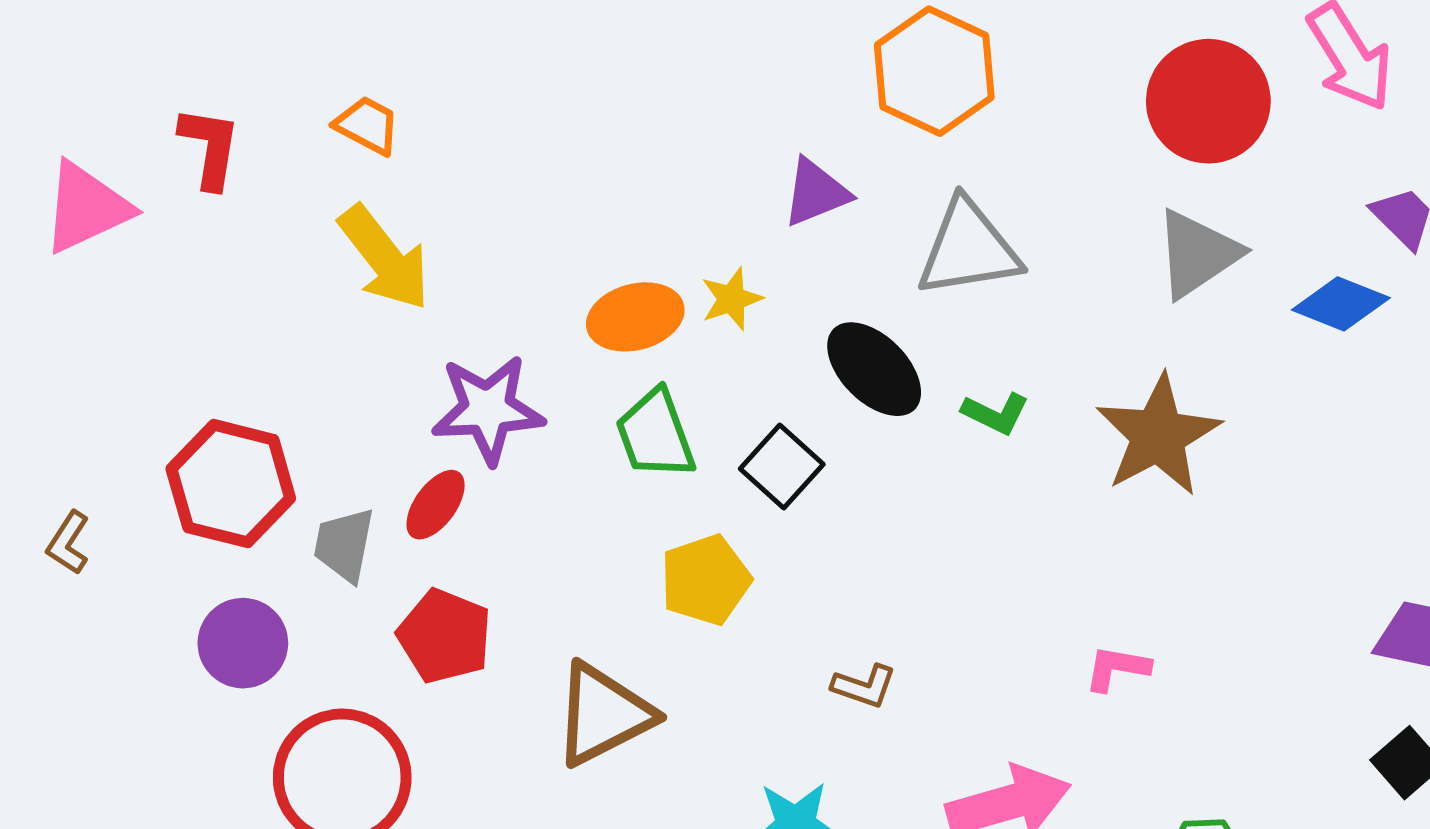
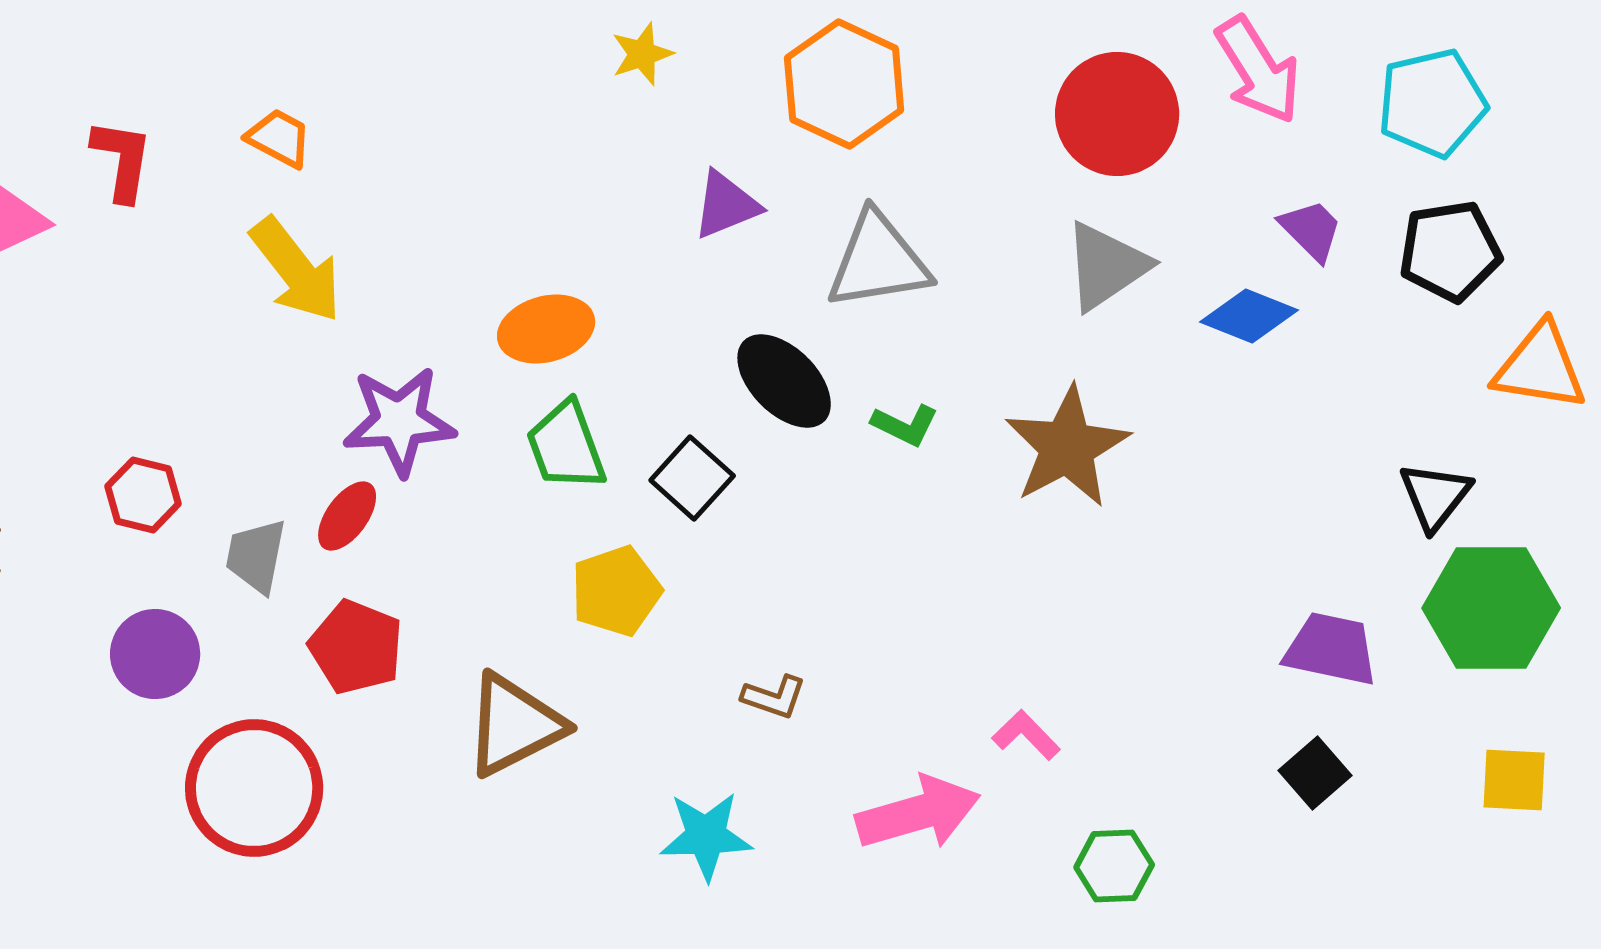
yellow star: (732, 299) -> (642, 54), moved
red hexagon: (231, 484) -> (143, 495), size x0.6
pink L-shape: (1117, 668) -> (1026, 735), moved, turned 36

